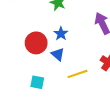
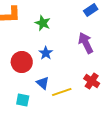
blue triangle: (58, 54) -> (43, 83), moved

